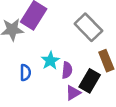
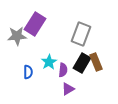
gray rectangle: (88, 27) -> (81, 34), turned 65
black rectangle: (90, 81) -> (82, 63), moved

